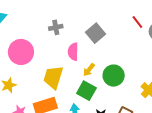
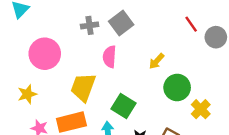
gray square: (95, 33) -> (121, 23), moved
yellow arrow: (89, 70) -> (157, 61), moved
green circle: (114, 76) -> (177, 87), moved

